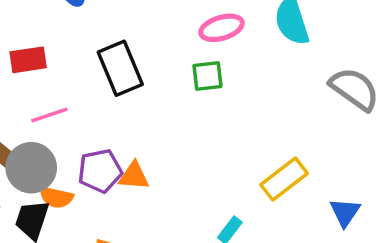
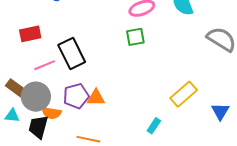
black rectangle: (120, 68) -> (72, 53), moved

